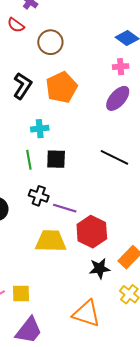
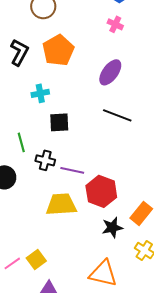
pink cross: (121, 67) -> (115, 24), turned 35
purple ellipse: (118, 98) -> (110, 72), moved
green line: (29, 160) -> (21, 142), moved
yellow square: (21, 294) -> (36, 259), turned -30

